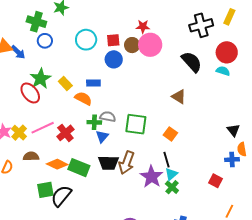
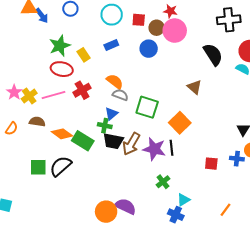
blue circle: (114, 59) -> (149, 49), moved
blue rectangle: (93, 83) -> (111, 45), moved, turned -32
red ellipse: (30, 93) -> (62, 69), moved, turned -50
orange semicircle: (83, 98) -> (115, 82), moved
green cross: (94, 122) -> (105, 126), moved
red cross: (65, 133) -> (82, 90), moved
orange square: (170, 134) -> (180, 123), size x1.5
cyan triangle: (171, 174) -> (183, 200), moved
purple star: (151, 177) -> (154, 149), moved, turned -30
red square: (215, 181) -> (211, 164), moved, turned -32
green cross: (172, 187) -> (163, 182), moved
green square: (45, 190) -> (38, 167), moved

